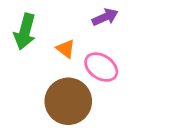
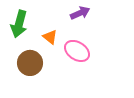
brown circle: (68, 101) -> (30, 63), moved, size x0.7

